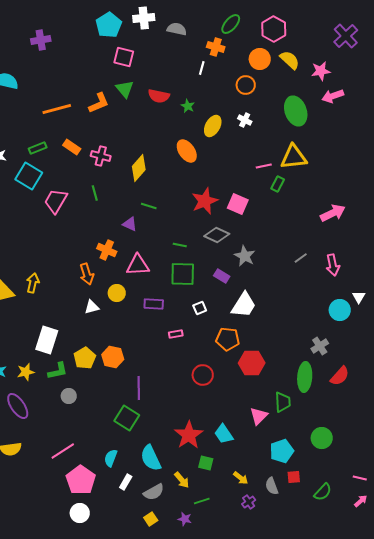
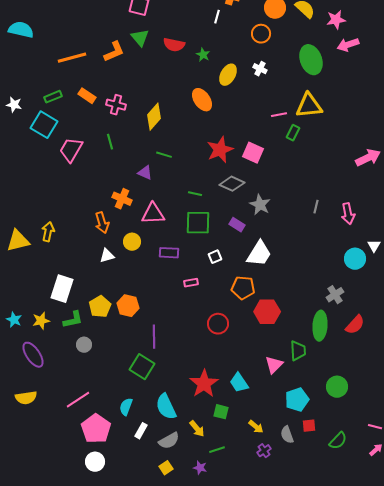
pink arrow: (333, 213) -> (368, 158), moved
gray line: (301, 258) -> (316, 207), turned -40

